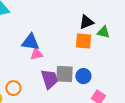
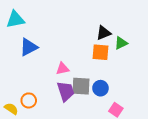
green triangle: (103, 32) -> (121, 43), turned -40
blue triangle: (30, 42) -> (29, 47), moved, turned -36
pink triangle: (36, 54) -> (63, 69), moved

